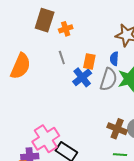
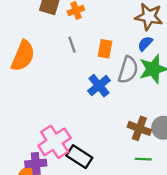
blue semicircle: (114, 59) -> (145, 44), moved, turned 40
blue cross: (82, 77) -> (99, 86), moved

